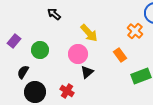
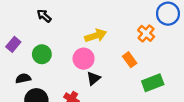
black arrow: (54, 14) -> (44, 16), moved
yellow arrow: (89, 33) -> (96, 36), turned -66
black semicircle: (23, 72) -> (23, 78), turned 48

